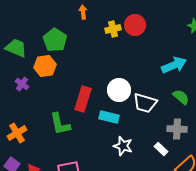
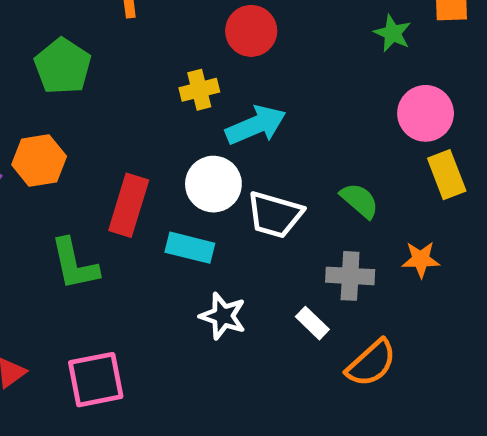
yellow cross: (113, 29) -> (199, 90), moved
cyan arrow: (174, 65) -> (256, 125), moved
orange hexagon: (45, 66) -> (39, 160), moved

